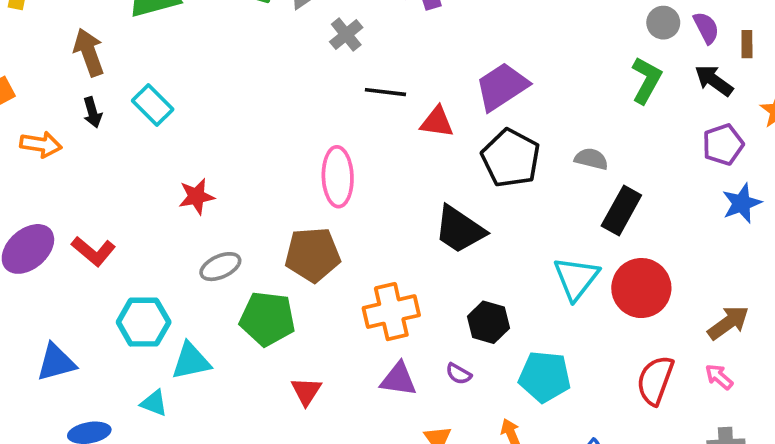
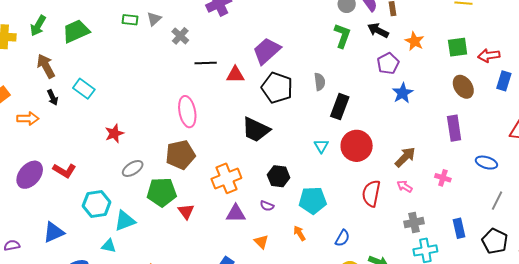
gray semicircle: (591, 159) -> (320, 82), turned 78
cyan triangle: (576, 278) -> (321, 146), size x0.6
red triangle: (306, 391) -> (186, 211), moved

